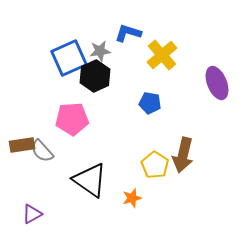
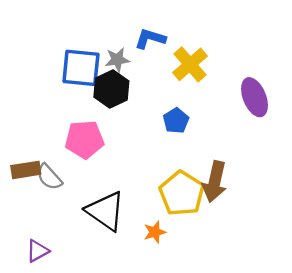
blue square: (69, 58) -> (81, 68), turned 30
blue pentagon: (150, 103) -> (176, 121), turned 30
yellow pentagon: (155, 165) -> (182, 193), size x1.4

